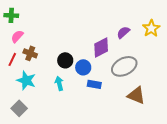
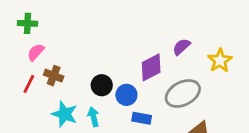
yellow star: (151, 28) -> (220, 60), moved
cyan star: (26, 80) -> (65, 114), moved

